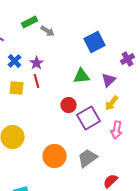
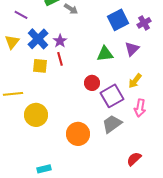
purple cross: (128, 59) -> (144, 23), moved
blue cross: (15, 61) -> (38, 39), size x1.5
purple triangle: (109, 80) -> (132, 49), moved
gray trapezoid: (88, 158) -> (112, 124), moved

